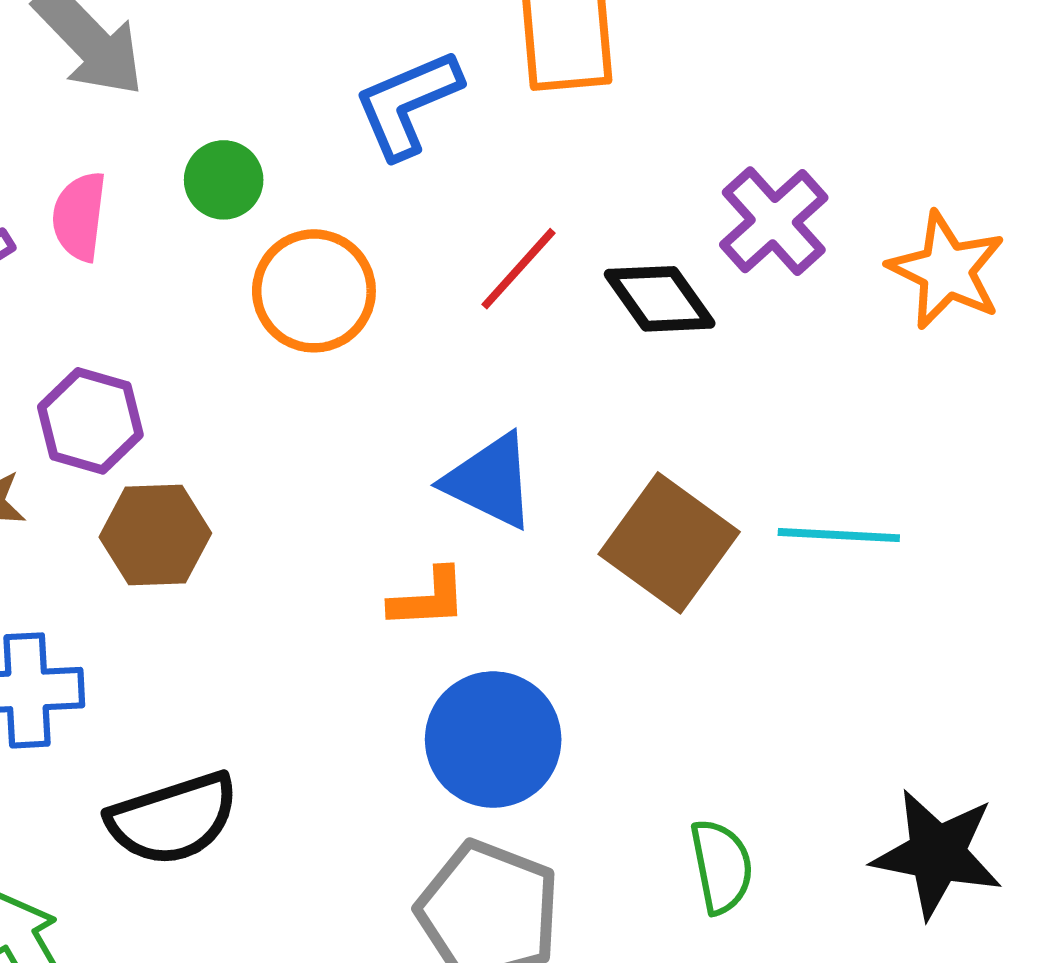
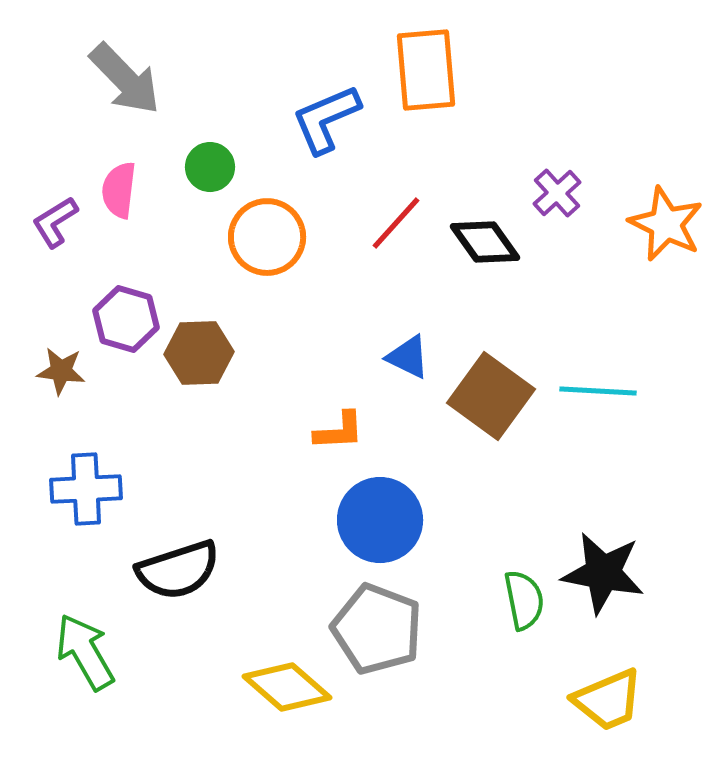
purple cross: (774, 221) -> (557, 193), size x0.7
blue triangle: (490, 481) -> (408, 357), moved, size x0.7
brown hexagon: (155, 535) -> (199, 353), moved
black star: (937, 854) -> (603, 573), moved

